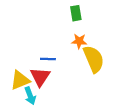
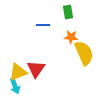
blue line: (48, 59) -> (43, 25), moved
cyan arrow: (30, 96) -> (15, 86), moved

